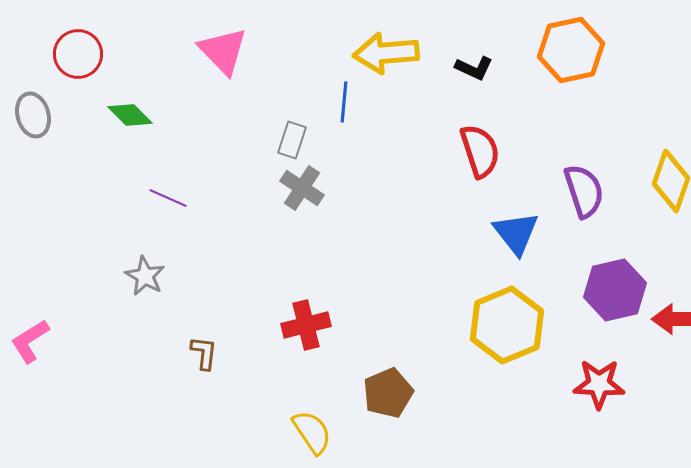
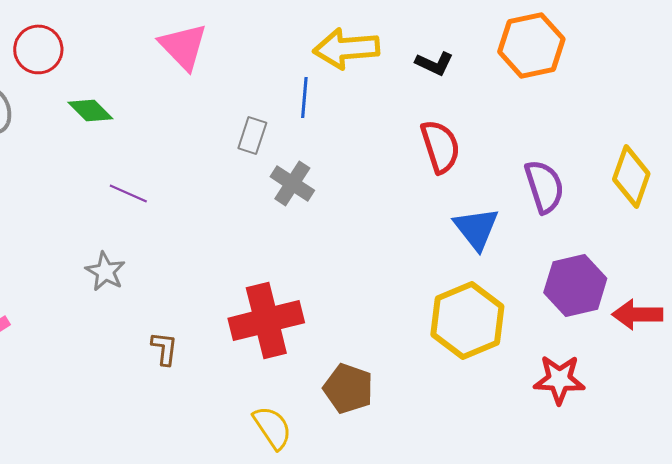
gray cross: (302, 188) -> (292, 183), moved
red cross: (306, 325) -> (266, 320), size x1.5
brown pentagon: (388, 393) -> (348, 388), turned -30

